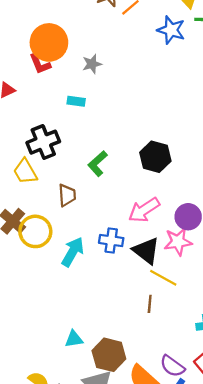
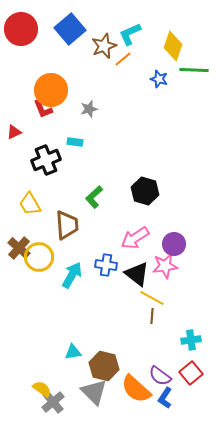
blue star: (171, 30) -> (159, 79), size x0.7
black cross: (43, 142) -> (46, 160), moved
brown trapezoid: (67, 195) -> (67, 225), size x1.4
brown line: (150, 304) -> (152, 316), moved

